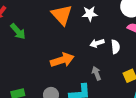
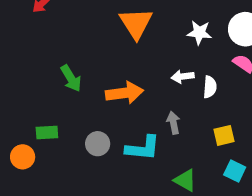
white star: (90, 14) -> (199, 33), moved
green arrow: (18, 31) -> (71, 78), moved

